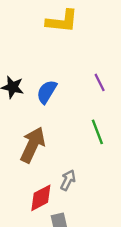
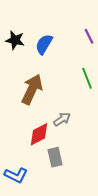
gray arrow: (68, 180) -> (62, 119), turned 30

